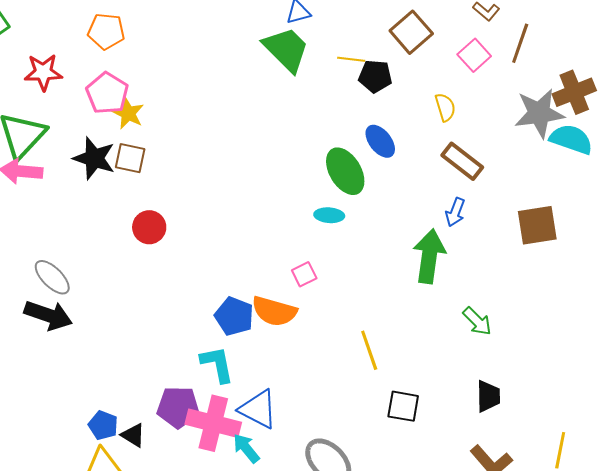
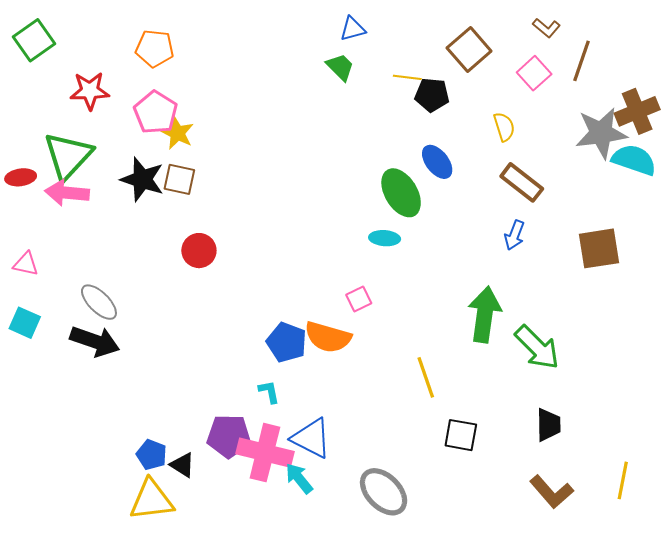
green trapezoid: (286, 49) -> (340, 67), size x0.6
green arrow: (429, 256) -> (485, 314), moved
green arrow: (477, 321) -> (537, 347), size x1.5
cyan L-shape: (217, 364) -> (269, 392), size x0.6

